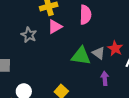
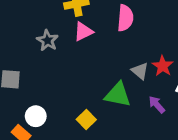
green triangle: (81, 56) -> (118, 95), moved
purple arrow: (105, 78) -> (157, 105), moved, turned -40

